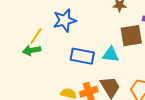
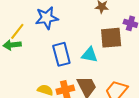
blue rectangle: (82, 56) -> (61, 54), turned 60

